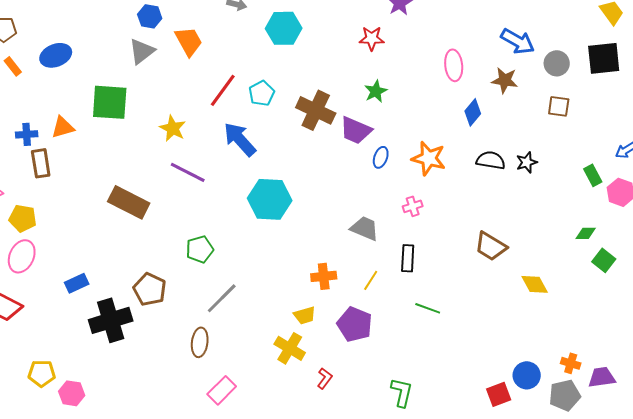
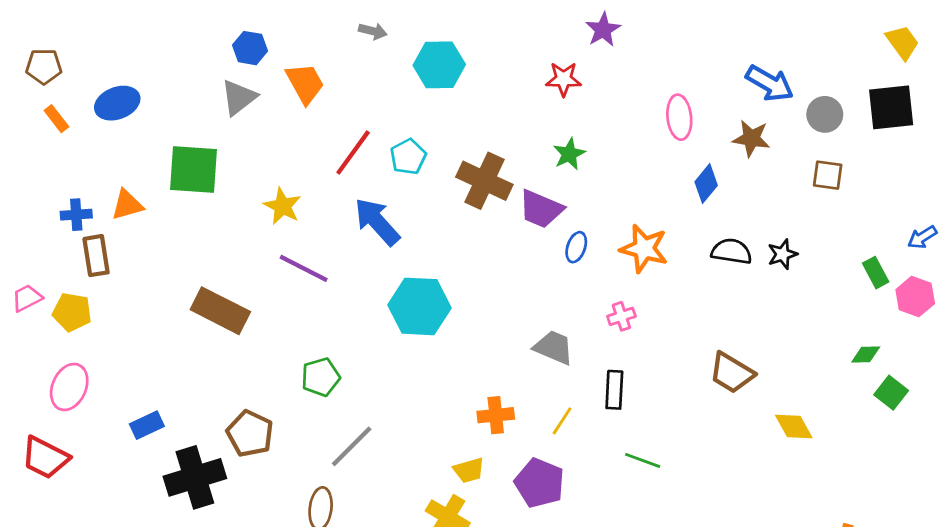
yellow pentagon: (23, 218) -> (72, 312), moved

